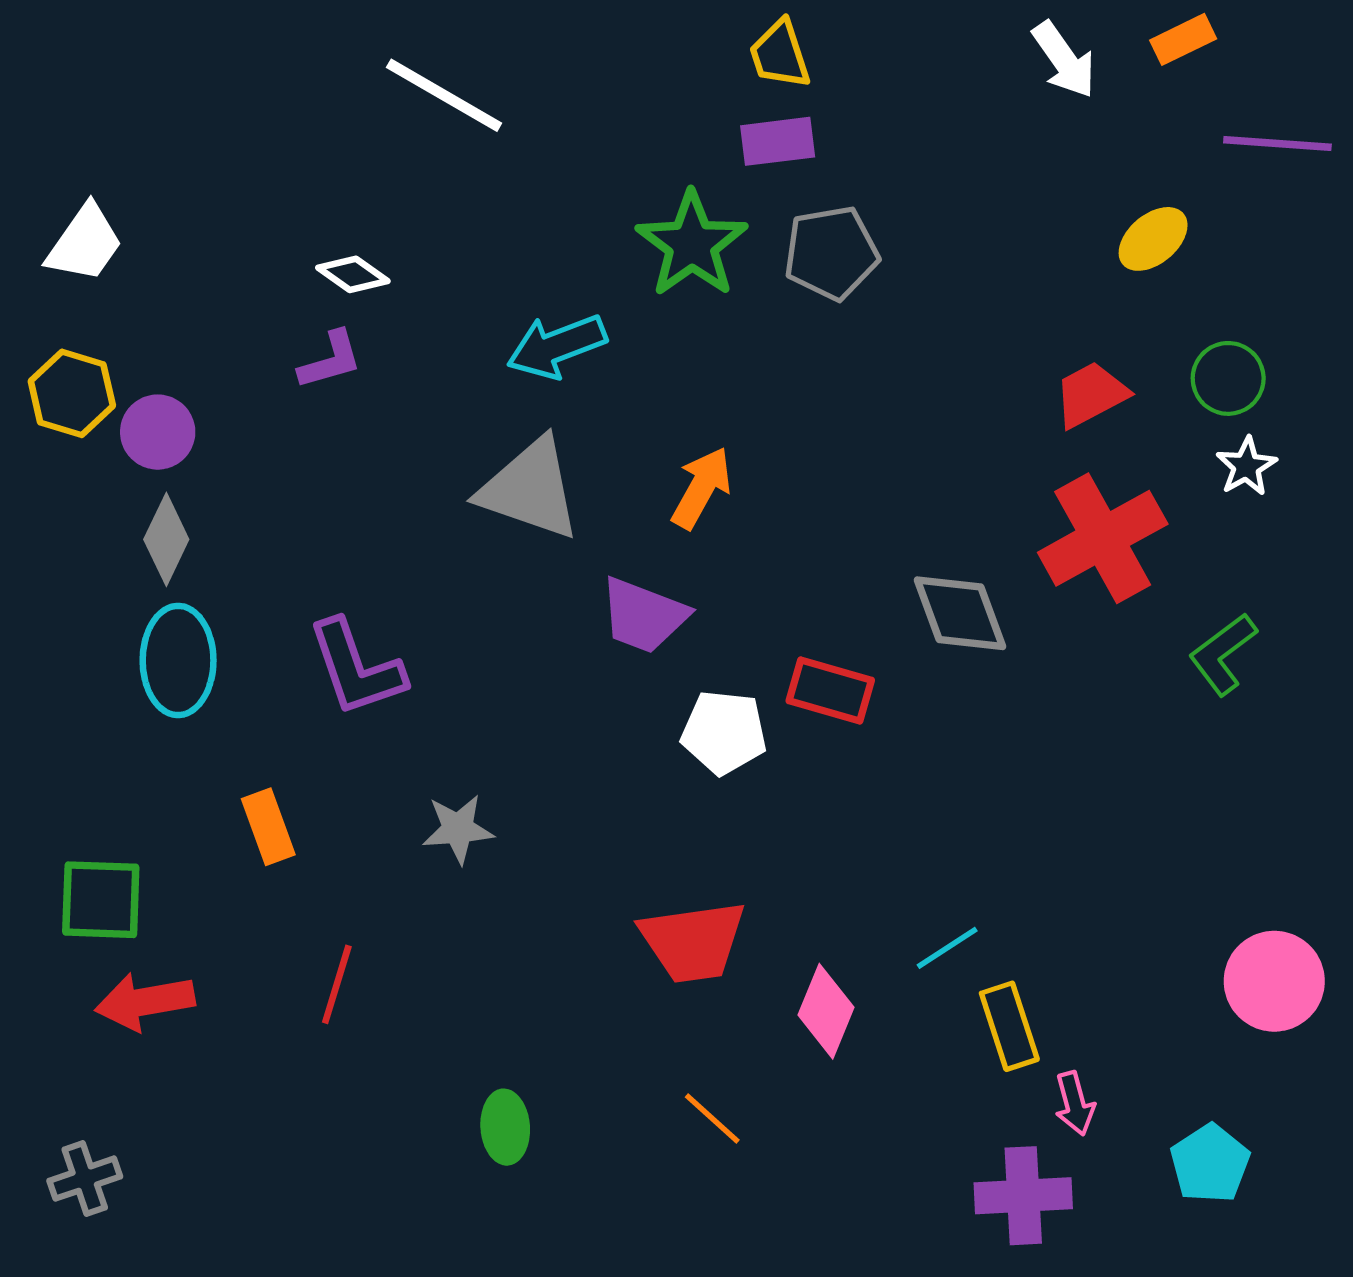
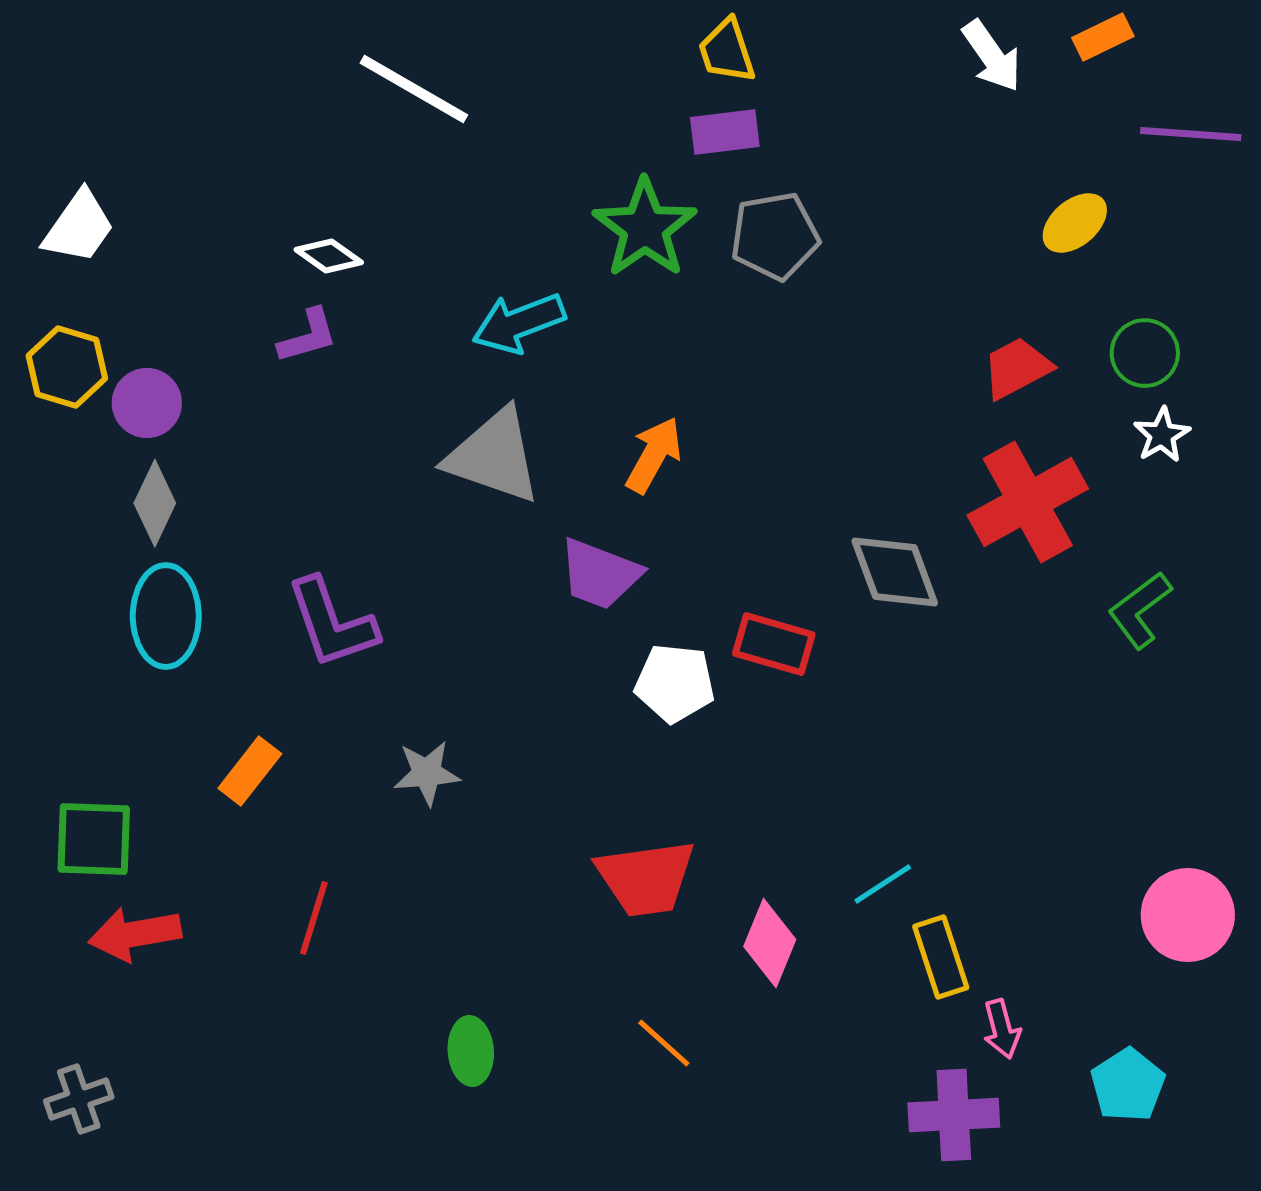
orange rectangle: (268, 827) -> (250, 771), turned 58

